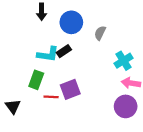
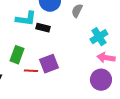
black rectangle: (64, 51) -> (43, 28), turned 48
cyan L-shape: (48, 54) -> (26, 19), moved

